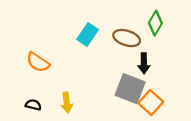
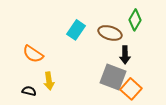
yellow arrow: (67, 103) -> (49, 81), moved

